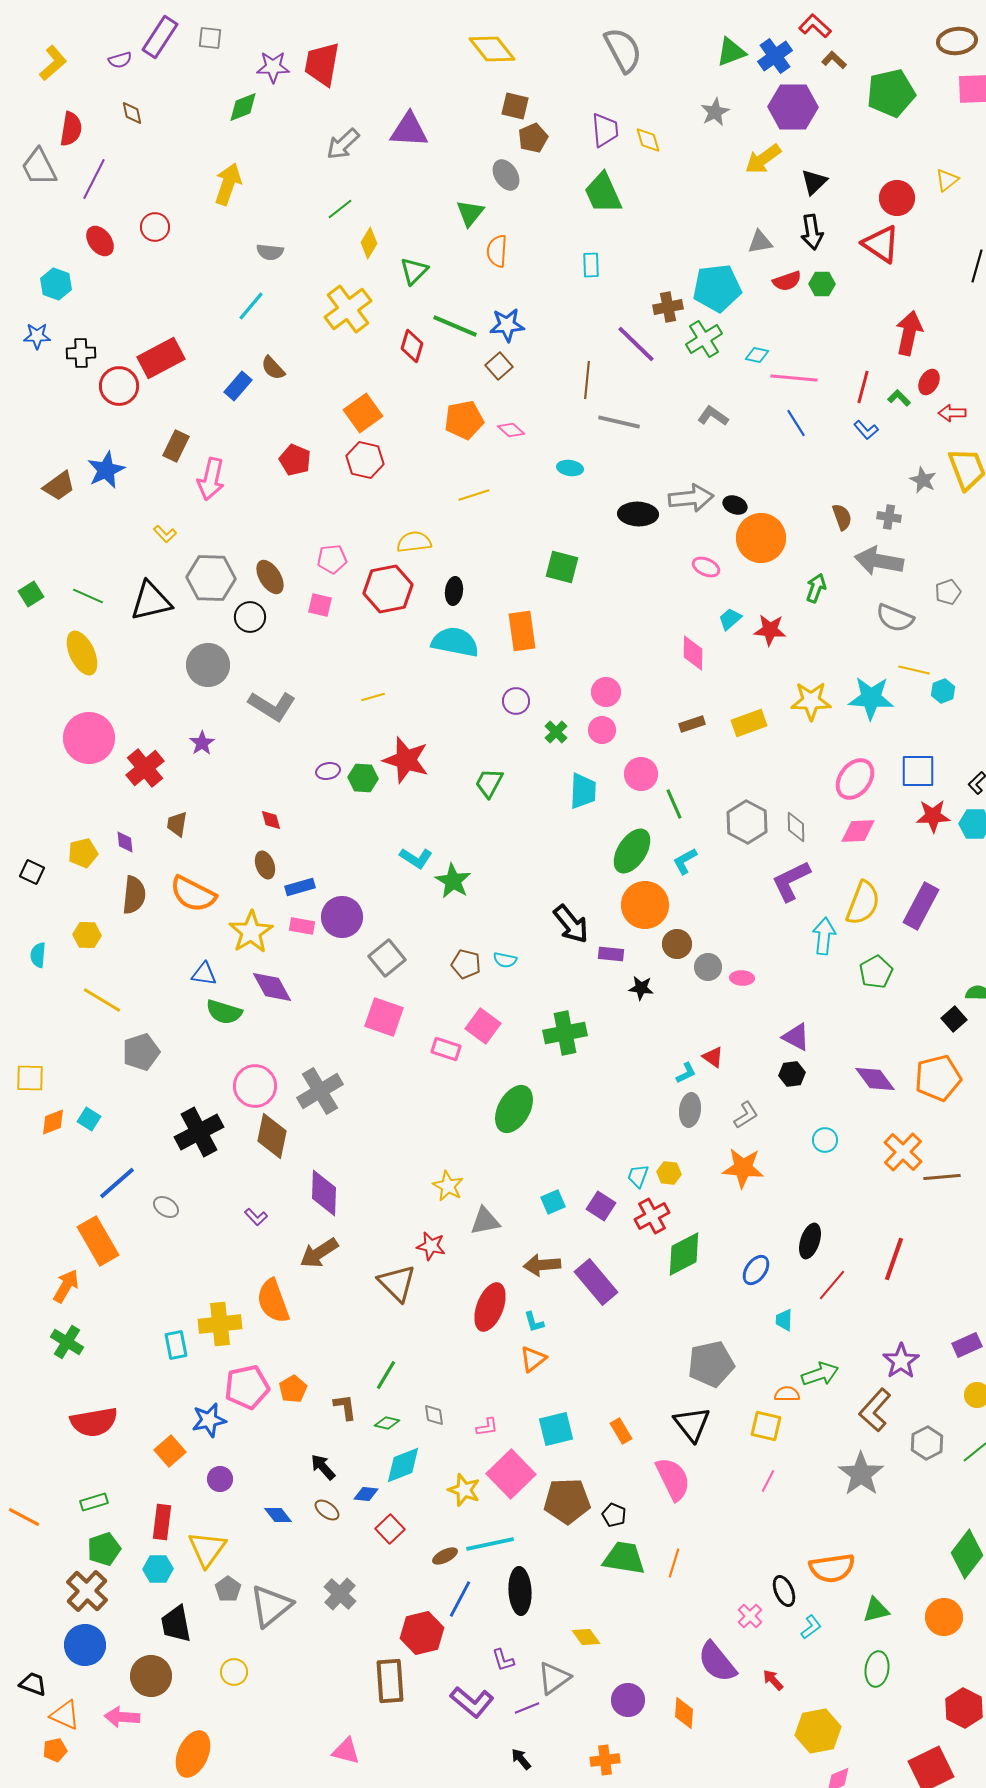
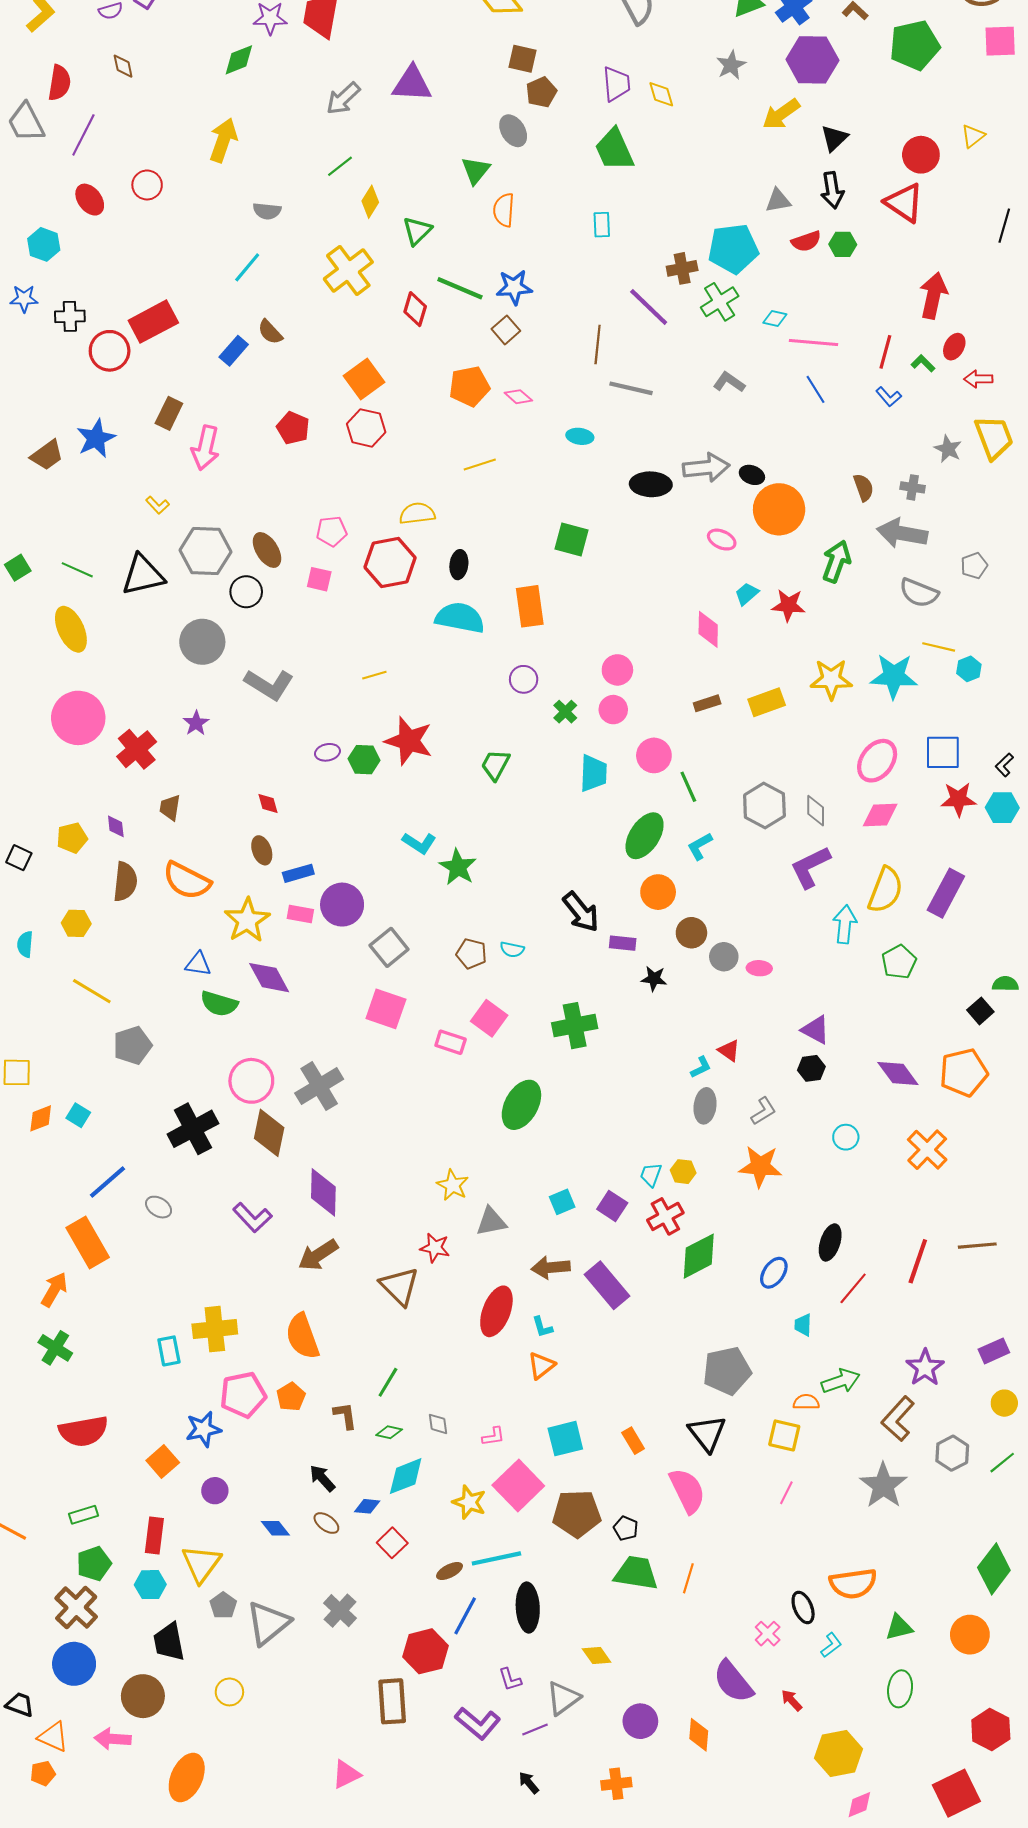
green arrow: (816, 588) -> (836, 561), size x1.4
orange circle: (645, 905) -> (658, 892), size x0.7
brown line: (942, 1177) -> (977, 1246), moved
purple L-shape: (256, 1217) -> (252, 1217), size x1.6
orange semicircle: (273, 1301) -> (302, 1336), moved
pink triangle: (346, 1751) -> (346, 1774), turned -40

